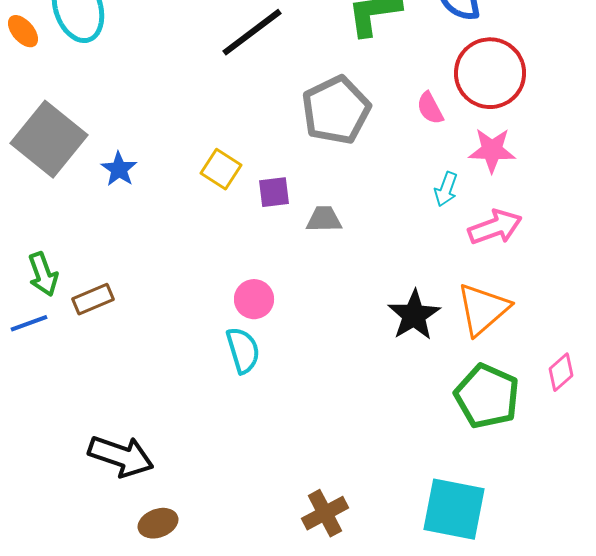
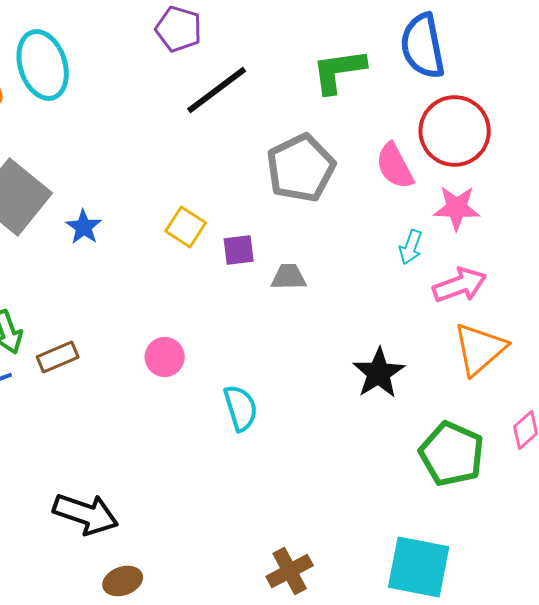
pink semicircle: (430, 108) -> (395, 166), size x1.4
pink circle: (254, 299) -> (165, 357), moved
orange triangle: (483, 309) -> (480, 349), moved
cyan semicircle: (243, 350) -> (241, 408), moved

